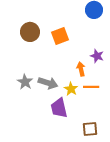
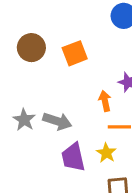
yellow star: (71, 89) -> (106, 153), moved

